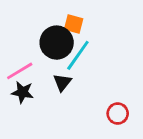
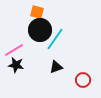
orange square: (74, 24) -> (37, 12), moved
black triangle: (62, 82) -> (56, 67), moved, turned 32

